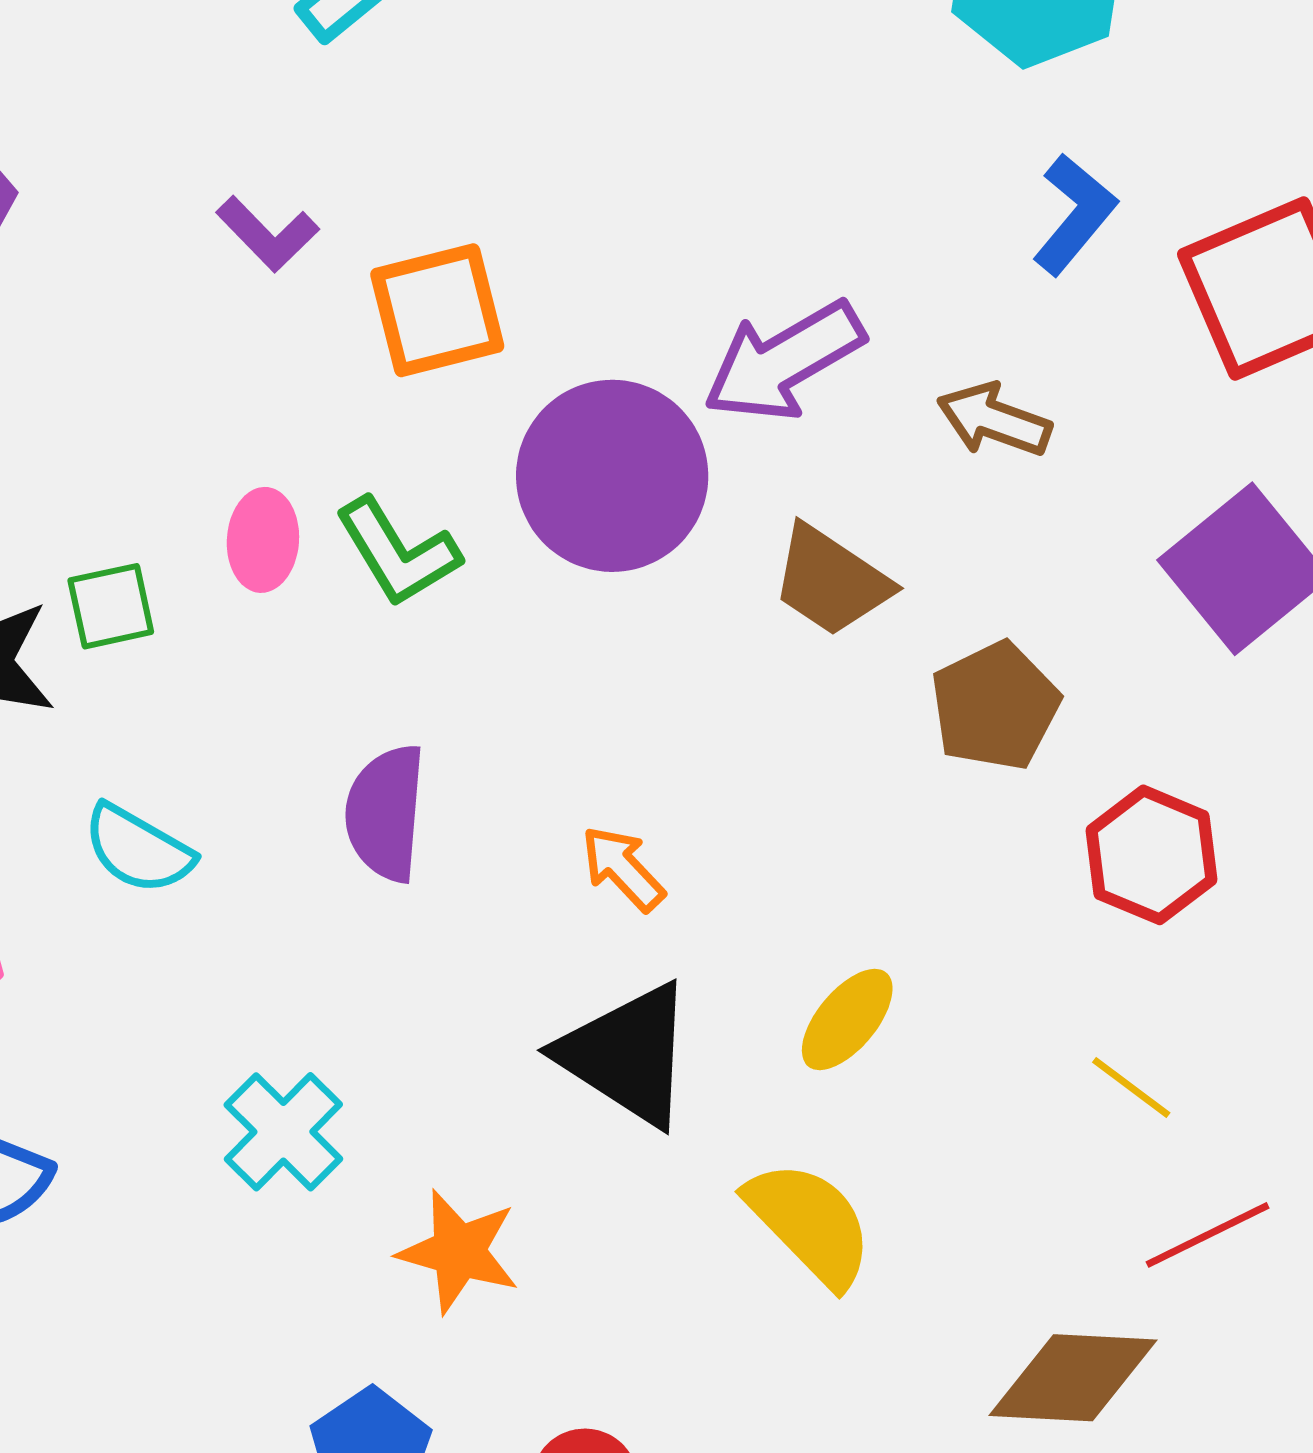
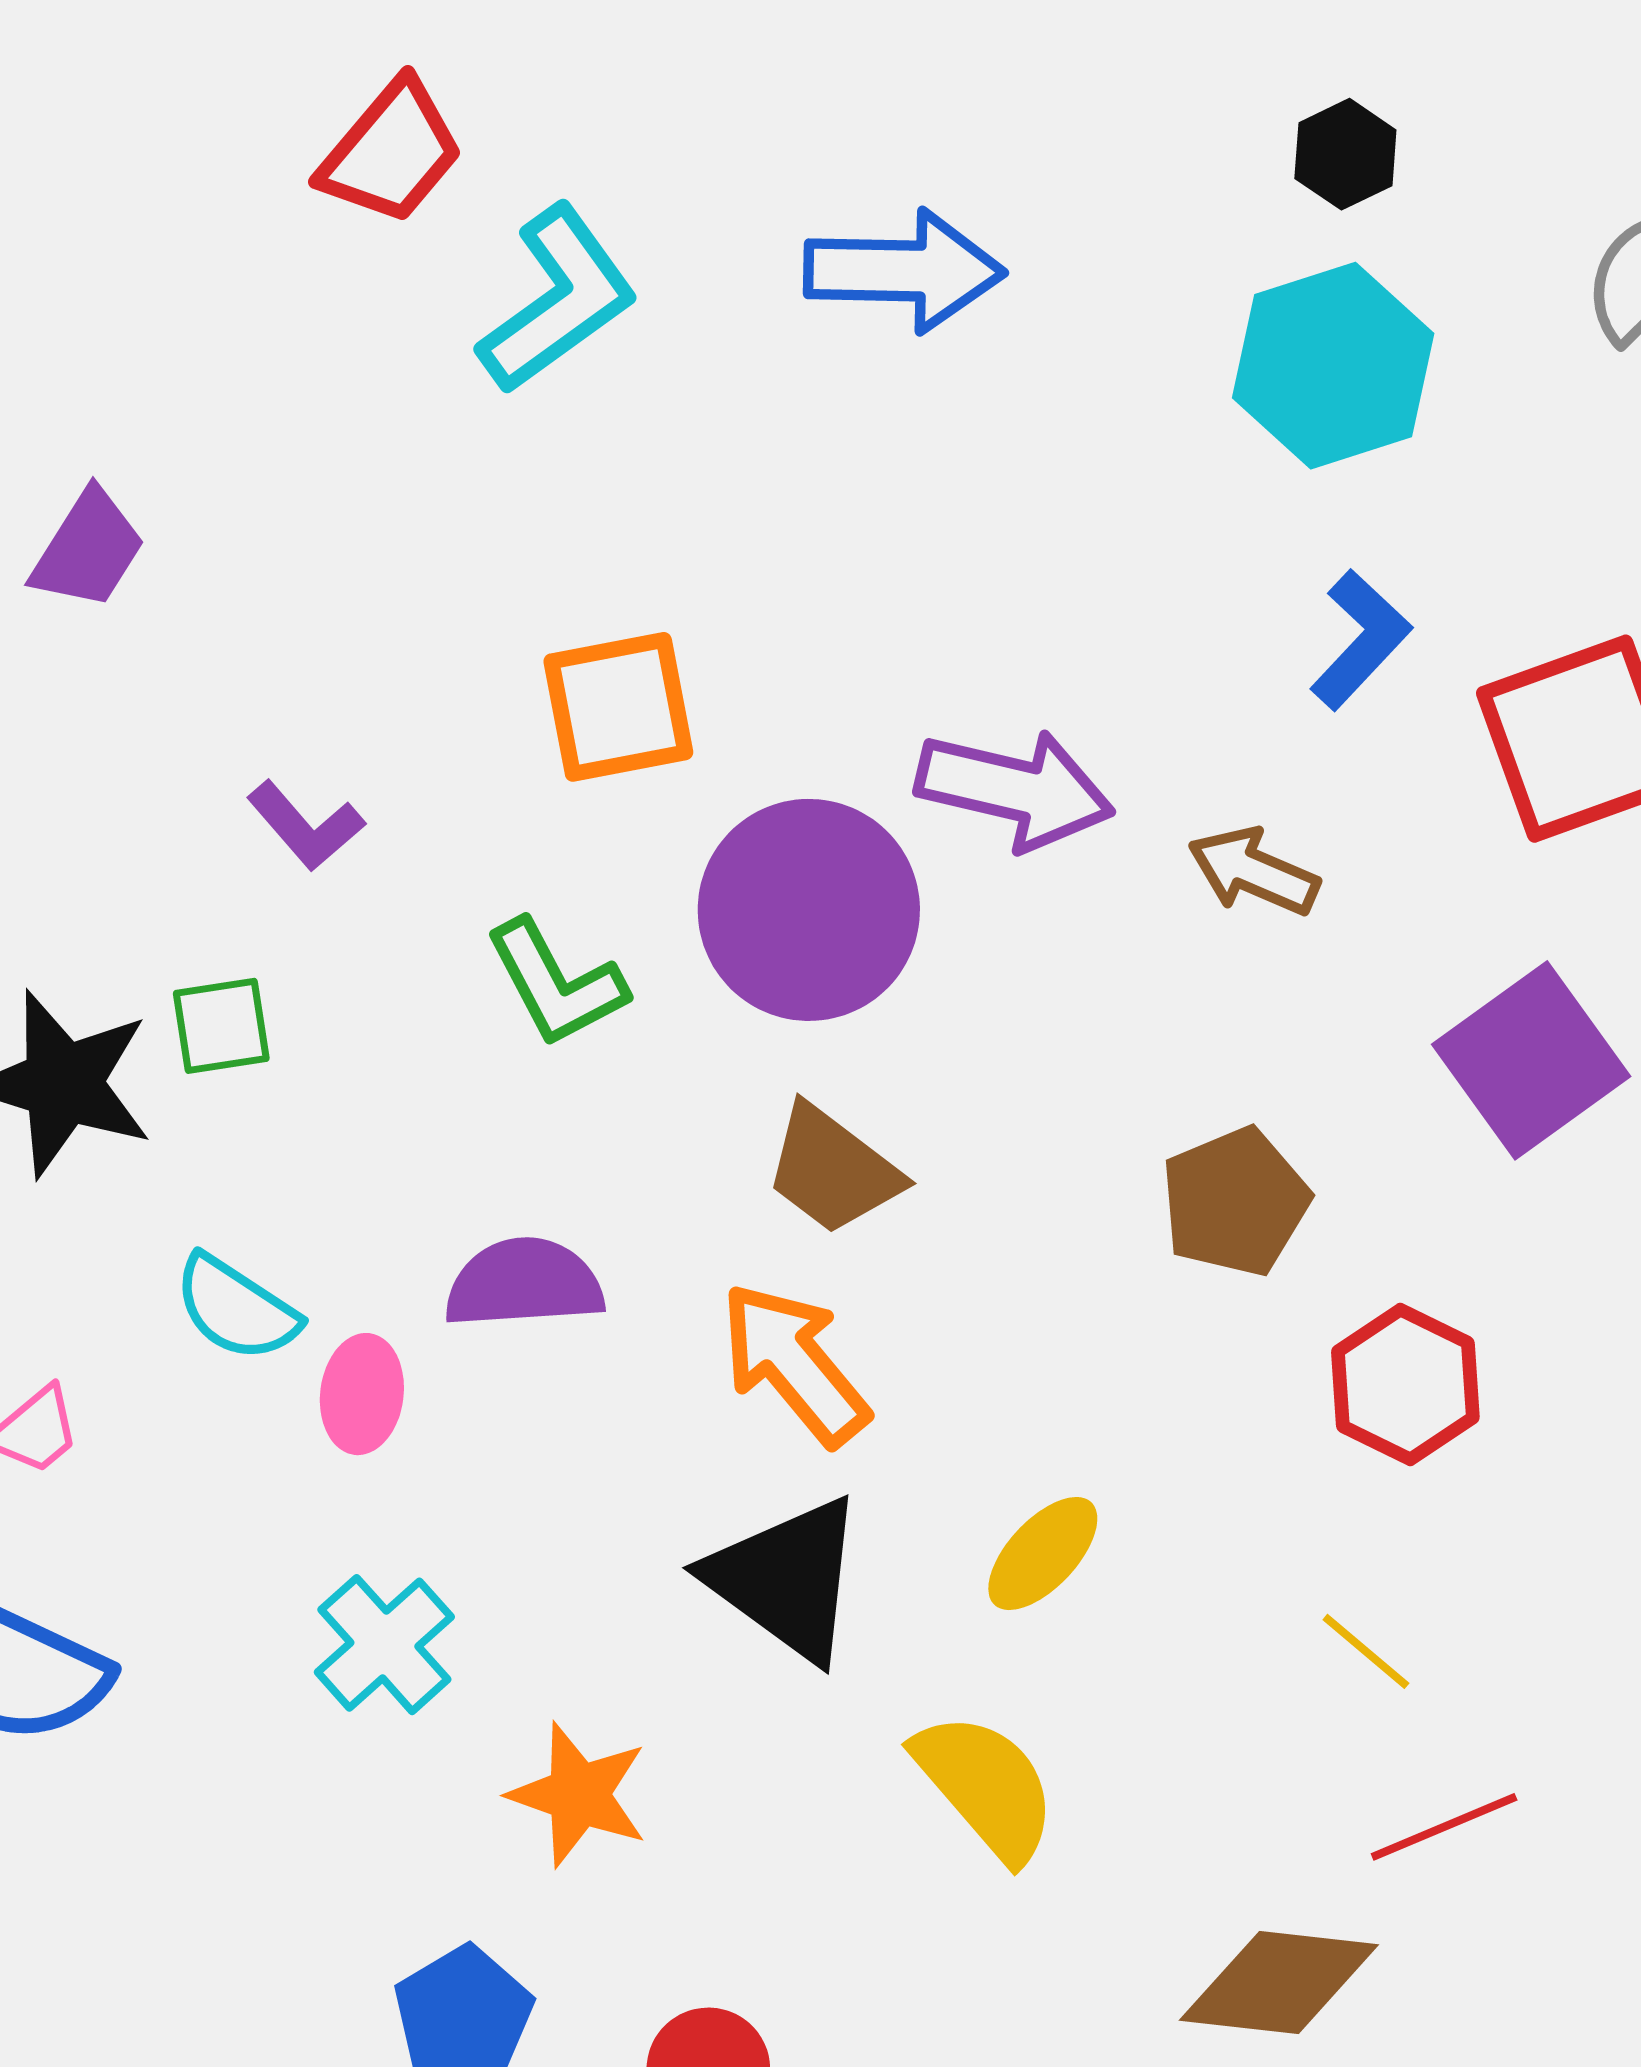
purple L-shape: (268, 234) -> (306, 826), moved
purple arrow: (784, 361) -> (1015, 789), turned -140
pink ellipse: (263, 540) -> (362, 1394), moved
brown trapezoid: (831, 581) -> (833, 1170), moved
purple semicircle: (385, 813) -> (524, 1283), turned 78
orange arrow: (623, 868) -> (794, 1364), size x1.6

